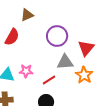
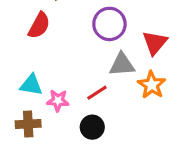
pink star: (26, 71) -> (58, 101), moved

